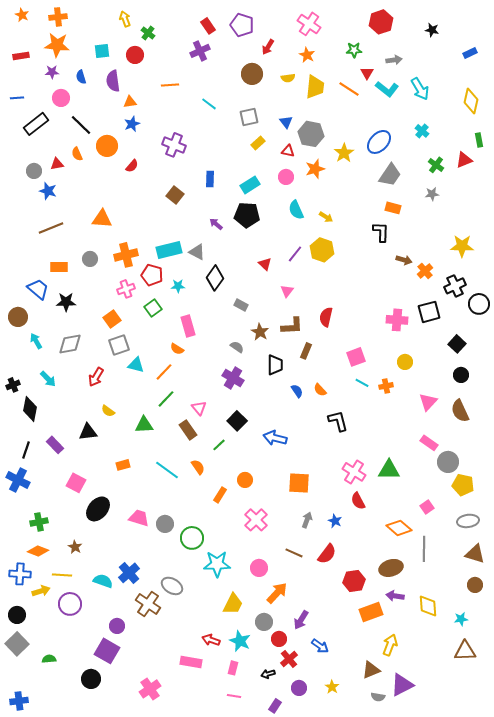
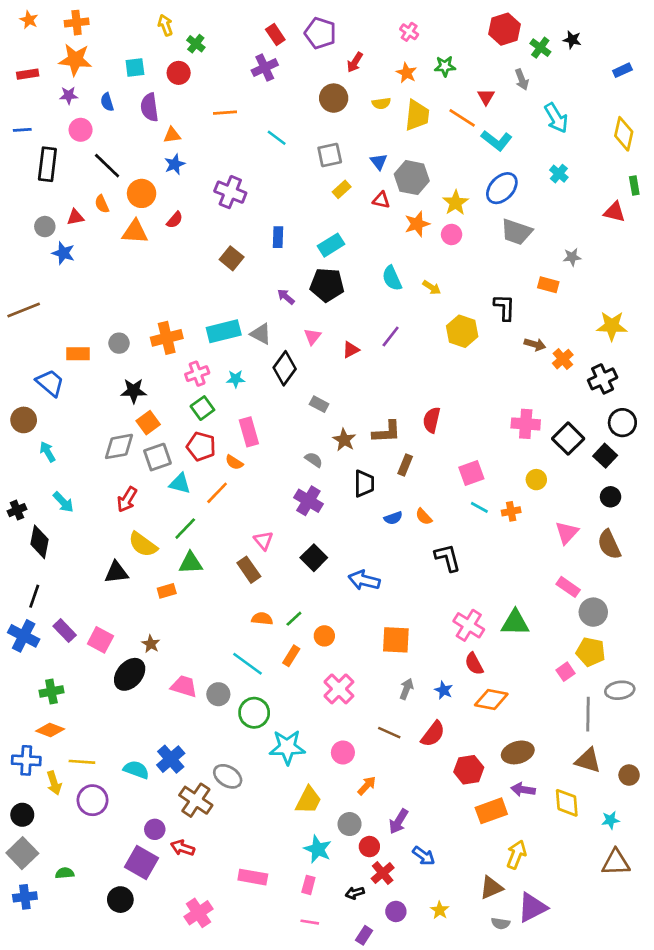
pink cross: (309, 24) -> (409, 32), size x0.6
green star: (354, 50) -> (445, 66), moved
gray arrow: (394, 60) -> (522, 79), turned 77
cyan L-shape: (387, 89) -> (497, 140), moved
black rectangle: (36, 124) -> (47, 164), turned -45
red triangle: (464, 160) -> (614, 212), turned 36
green cross: (436, 165) -> (540, 48), moved
gray trapezoid: (390, 175) -> (516, 232), turned 75
pink circle: (286, 177) -> (452, 234), moved
orange rectangle: (393, 208) -> (548, 285), moved
orange triangle: (102, 219) -> (135, 232), moved
brown line: (51, 228) -> (24, 310), moved
yellow hexagon: (322, 250) -> (462, 331), moved
red triangle: (265, 264) -> (351, 350), turned 48
red pentagon: (152, 275) -> (201, 446), moved
pink cross: (126, 289) -> (197, 374), moved
pink triangle: (287, 291) -> (312, 337), moved
black star: (66, 302) -> (134, 391), moved
black circle: (479, 304) -> (622, 423), moved
black square: (429, 312) -> (568, 439), moved, turned -30
gray diamond: (70, 344) -> (119, 446), moved
blue semicircle: (297, 391) -> (393, 518), turned 104
green line: (166, 399) -> (185, 529), moved
yellow semicircle: (108, 411) -> (143, 544), size x1.6
purple rectangle: (55, 445) -> (65, 631), moved
green line: (219, 445) -> (294, 619), moved
orange rectangle: (123, 465) -> (167, 591), moved
orange semicircle: (198, 467) -> (262, 619), turned -49
cyan line: (167, 470) -> (248, 664), moved
yellow pentagon: (463, 485) -> (591, 652), moved
orange diamond: (399, 528) -> (491, 700), moved, turned -30
brown star: (75, 547) -> (151, 644), moved
gray line: (424, 549) -> (588, 714), moved
brown triangle: (475, 554) -> (588, 760), moved
yellow arrow: (41, 591) -> (54, 783), turned 90
orange arrow: (277, 593) -> (367, 786), size x0.7
red arrow: (211, 640) -> (183, 848), moved
blue cross: (19, 701) -> (25, 897), moved

